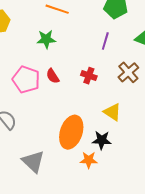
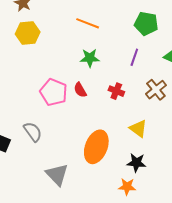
green star: (46, 39) -> (90, 58), moved
black star: (102, 140) -> (136, 163), moved
orange star: (89, 160) -> (127, 187), moved

